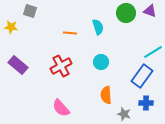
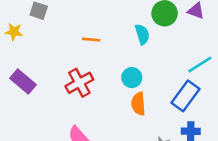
cyan semicircle: (98, 27) -> (142, 34), moved
orange semicircle: (106, 95) -> (138, 104), moved

